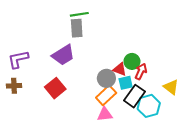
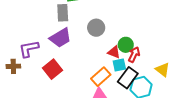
gray rectangle: (77, 28) -> (63, 13), moved
purple L-shape: (18, 59) -> (29, 49), moved
gray circle: (106, 78) -> (96, 28), moved

